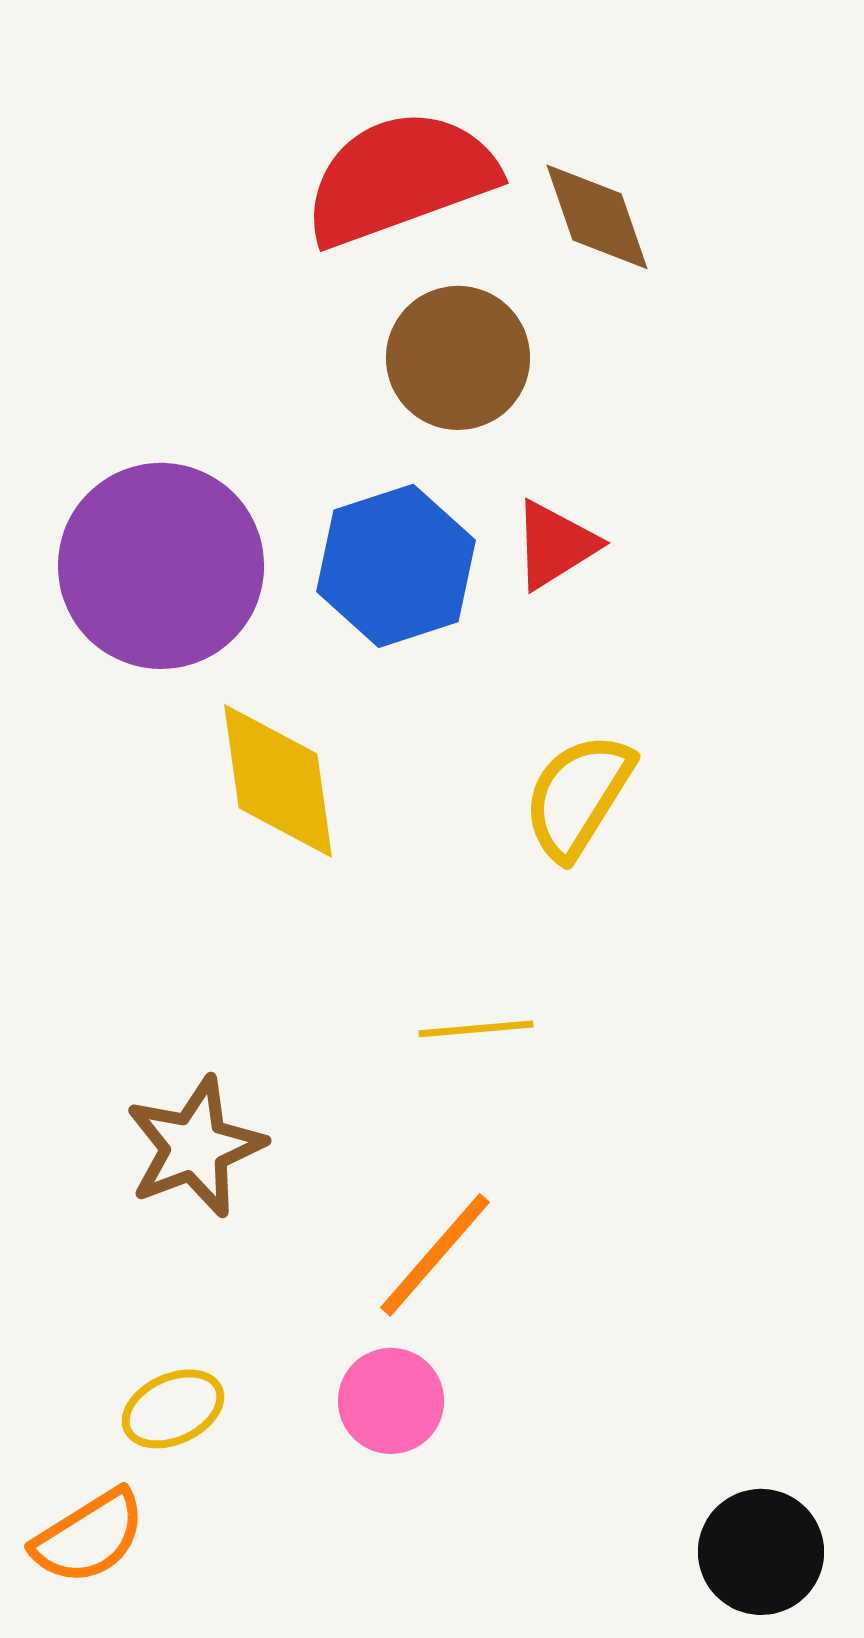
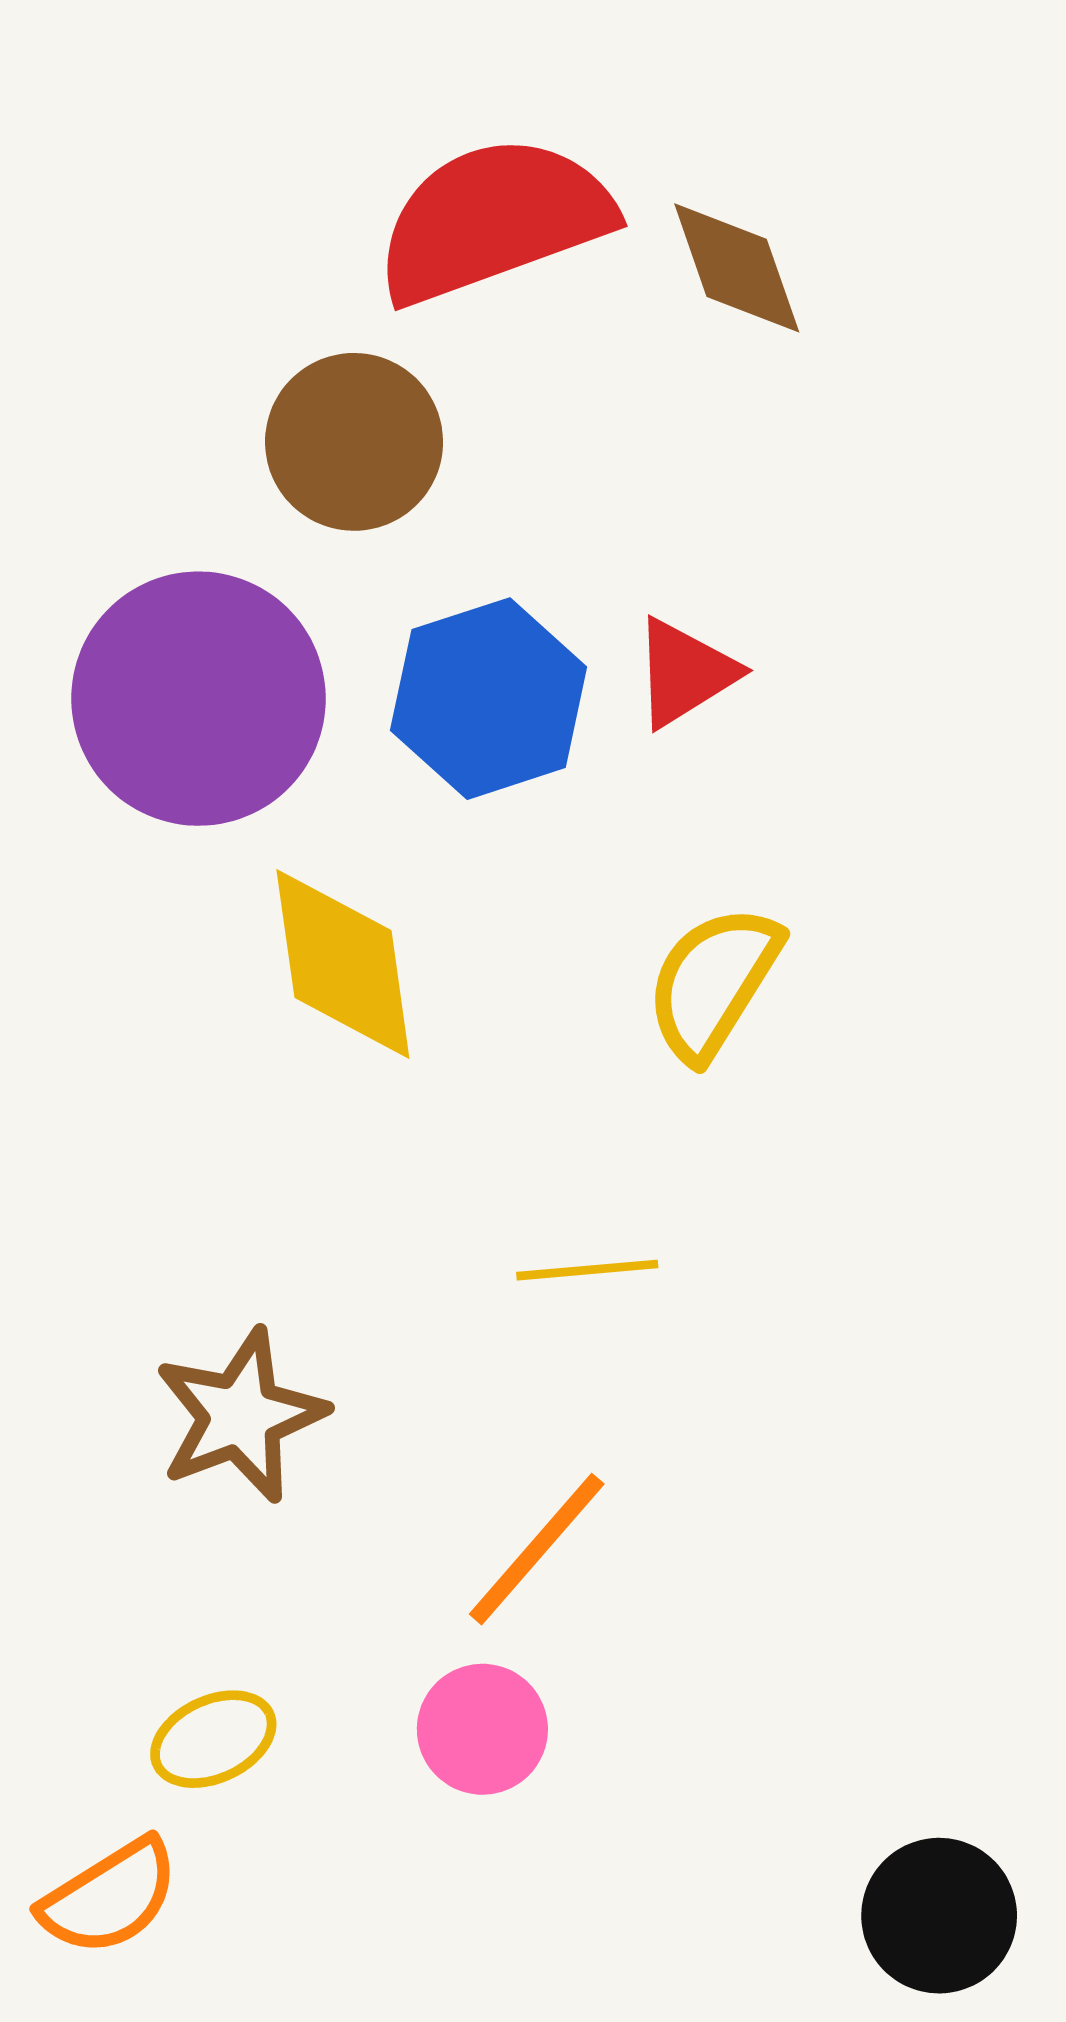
brown circle: (458, 358) -> (354, 442), moved

